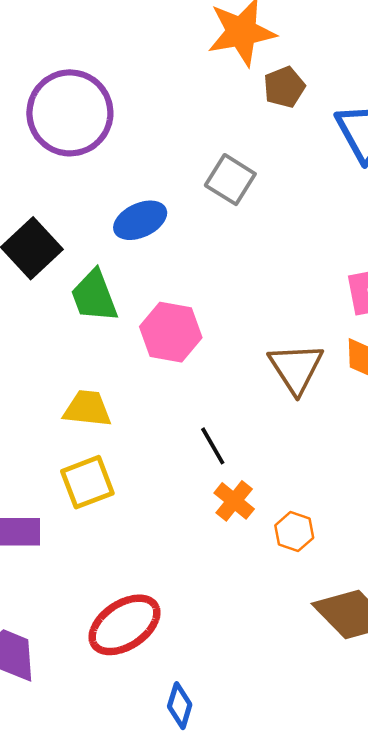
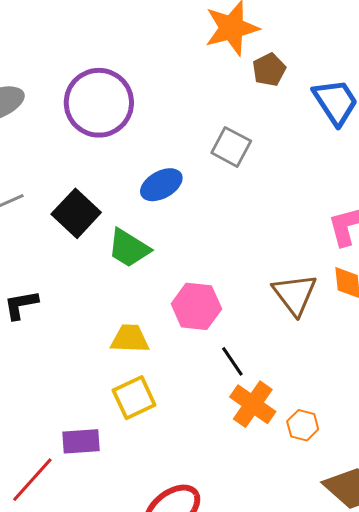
green trapezoid: (94, 296) -> (129, 248), turned -33
pink hexagon: (171, 332) -> (196, 306), moved
orange cross: (234, 501) -> (253, 404), size x1.4

